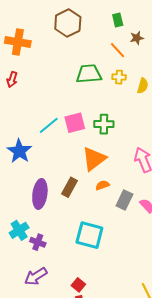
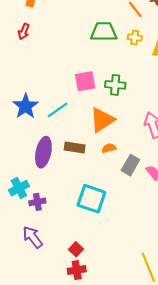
cyan line: (49, 125) -> (58, 110), moved
brown rectangle: (70, 187) -> (75, 148), turned 66
purple cross: (38, 242) -> (37, 202), turned -35
purple arrow: (36, 276) -> (33, 237), turned 80

